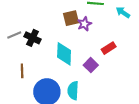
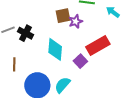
red rectangle: (109, 48) -> (98, 46), size x1.6
cyan semicircle: (73, 91) -> (62, 85), turned 36

